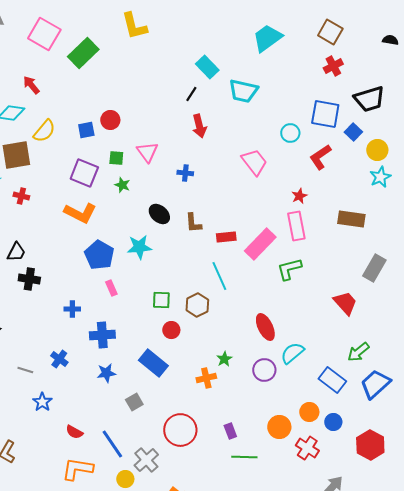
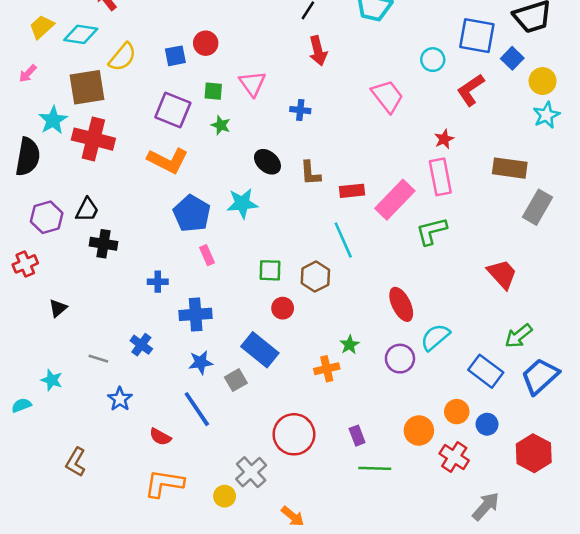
red cross: (21, 196) -> (93, 139), size x2.0
gray rectangle: (374, 268) -> (537, 207), moved
gray square: (134, 402) -> (236, 380), moved
blue line: (112, 444) -> (197, 409), moved

